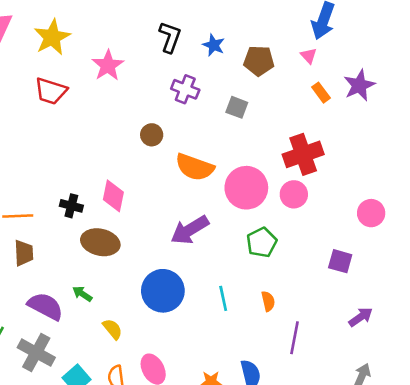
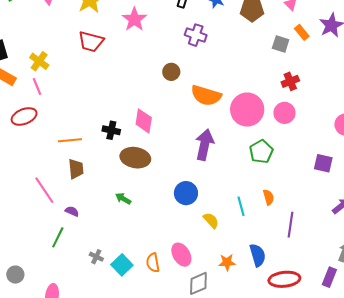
gray square: (237, 107) -> (281, 44), moved
red cross: (303, 154) -> (290, 81), size x0.6
purple arrow: (190, 230) -> (205, 145), turned 136
blue circle: (163, 291) -> (186, 193), size x0.7
cyan line: (223, 298) -> (241, 206), moved
purple semicircle: (45, 306) -> (72, 211), moved, size x0.5
yellow semicircle: (113, 329) -> (211, 220), moved
gray cross: (36, 353) -> (96, 257), moved, size x0.5

